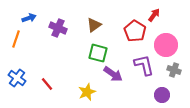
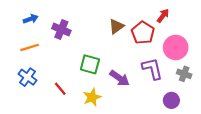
brown triangle: (94, 25) -> (116, 26), moved
orange line: (16, 39) -> (30, 47), moved, turned 54
green square: (98, 53) -> (90, 64), moved
blue cross: (17, 78) -> (27, 77), moved
red line: (47, 84) -> (60, 89), moved

